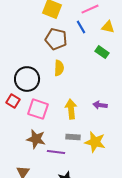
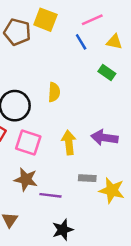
brown pentagon: (56, 39) -> (17, 32), moved
purple arrow: (100, 105) -> (104, 138), size x1.5
gray rectangle: (73, 137) -> (87, 178), moved
yellow star: (95, 142) -> (112, 190), moved

